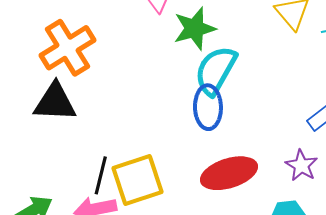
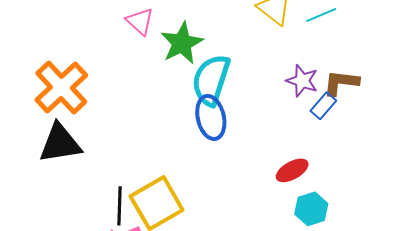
purple star: (301, 165) -> (302, 81), moved
red ellipse: (229, 173) -> (292, 170), moved, size x0.6

